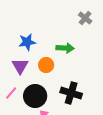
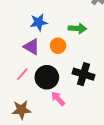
purple triangle: (20, 66) -> (32, 47), turned -30

